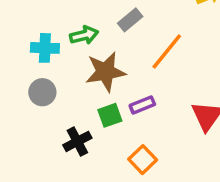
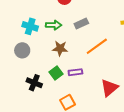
brown star: (105, 72) -> (60, 48), size x0.7
green square: (110, 115) -> (56, 73), turned -32
black cross: (77, 141) -> (34, 83), turned 35

